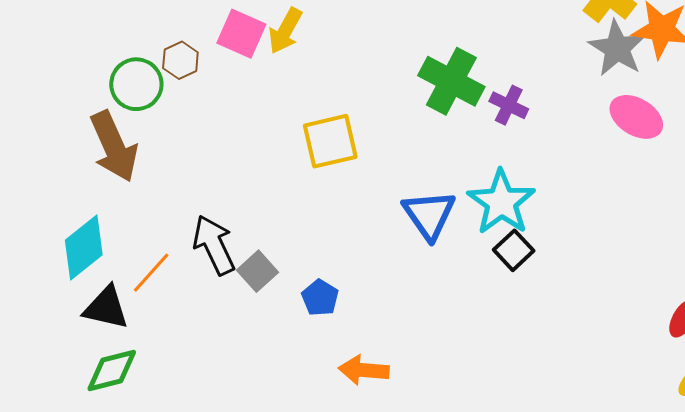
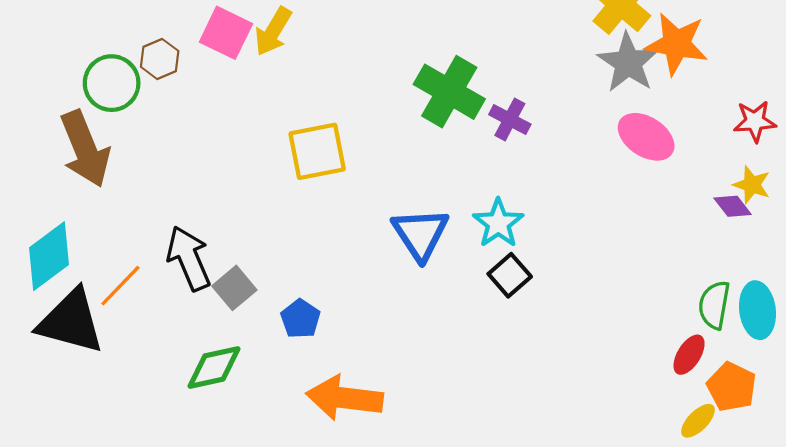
cyan star: (501, 202) -> (498, 223), size x0.7
black triangle: (106, 308) -> (71, 322), size x1.4
orange arrow: (364, 370) -> (344, 398), size x1.4
green diamond: (112, 371) -> (214, 367), moved

